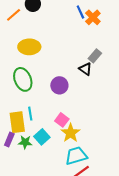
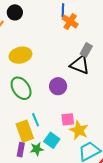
blue line: (80, 12) -> (63, 10), turned 40
orange cross: (93, 17) -> (70, 22), moved
black triangle: (85, 69) -> (80, 65), size x1.5
pink square: (62, 120) -> (68, 119), turned -32

